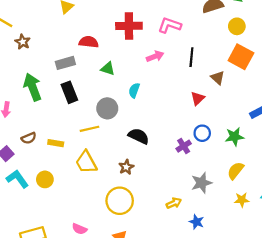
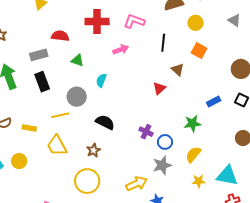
black line: (191, 57) -> (163, 43), moved
orange square: (241, 57) -> (199, 51), size x0.7
blue circle: (202, 133) -> (165, 142), moved
purple cross: (184, 146) -> (146, 132), turned -32
yellow arrow: (174, 203) -> (137, 184), size x1.5

